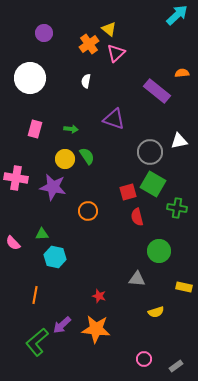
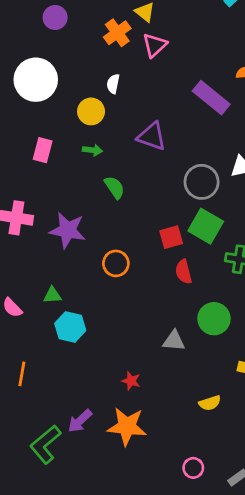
yellow circle: (65, 159) -> (91, 111), moved
gray triangle: (137, 279) -> (174, 341), moved
orange line: (35, 295) -> (22, 374), moved

